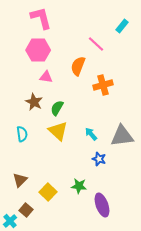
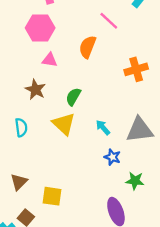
orange cross: (103, 85) -> (136, 69), moved
green semicircle: (57, 108) -> (73, 97), moved
green star: (79, 186) -> (135, 181), moved
yellow square: (48, 192) -> (52, 196), turned -36

